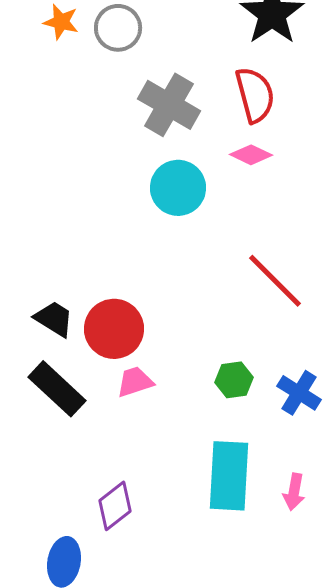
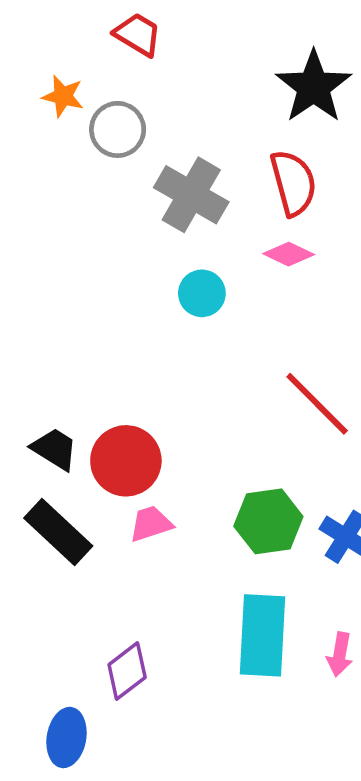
gray circle: (118, 28) -> (118, 129), moved
cyan circle: (178, 188) -> (202, 293), size x0.7
green hexagon: (234, 380) -> (268, 521), size x1.5

